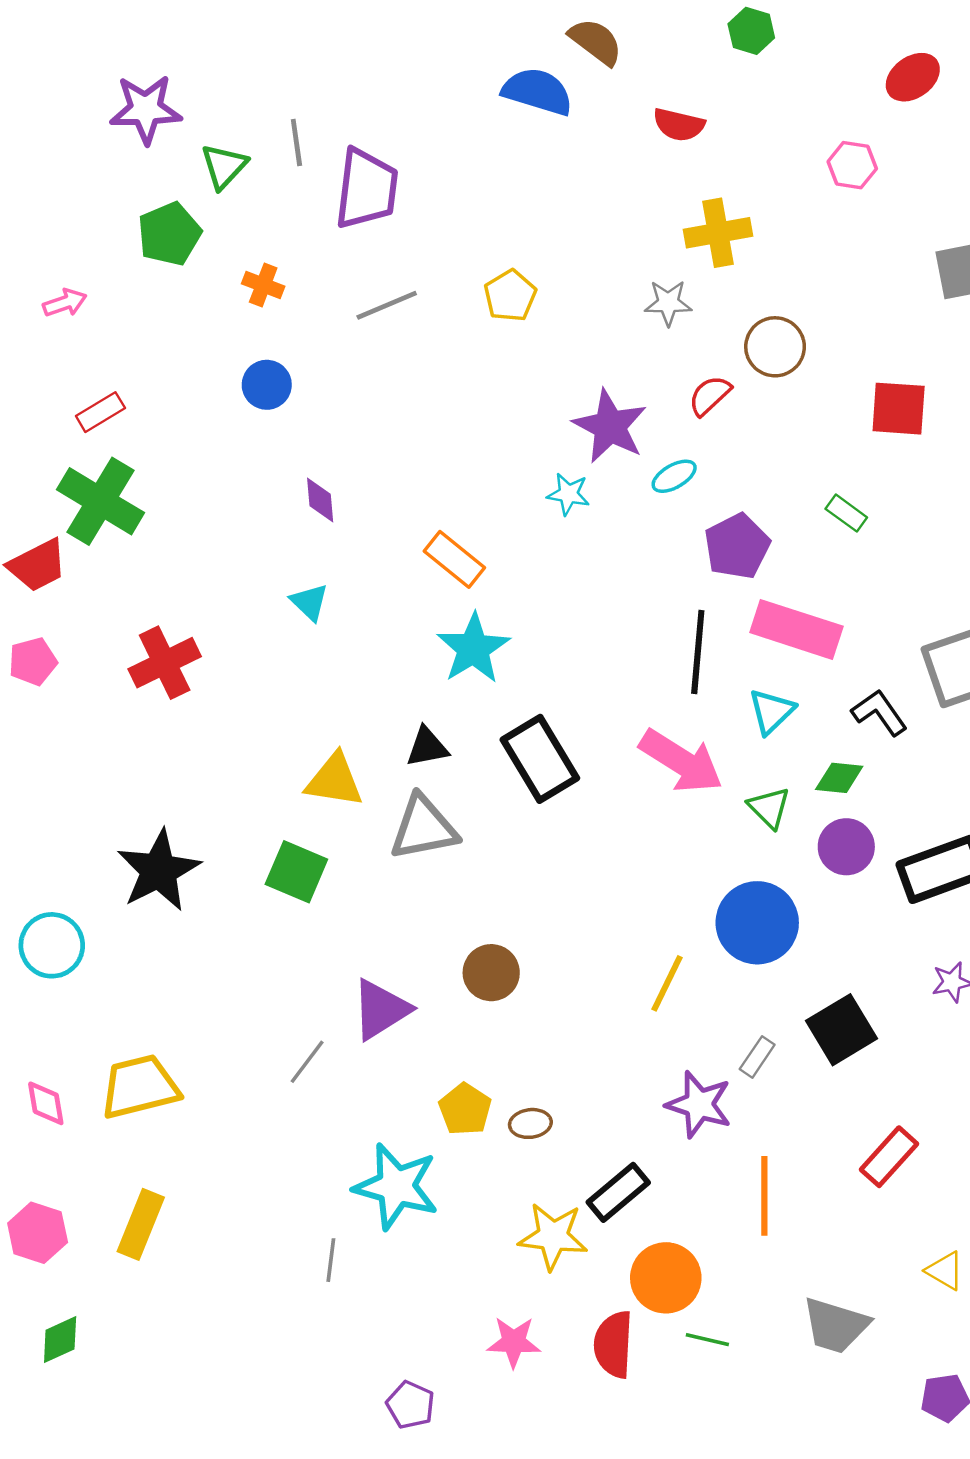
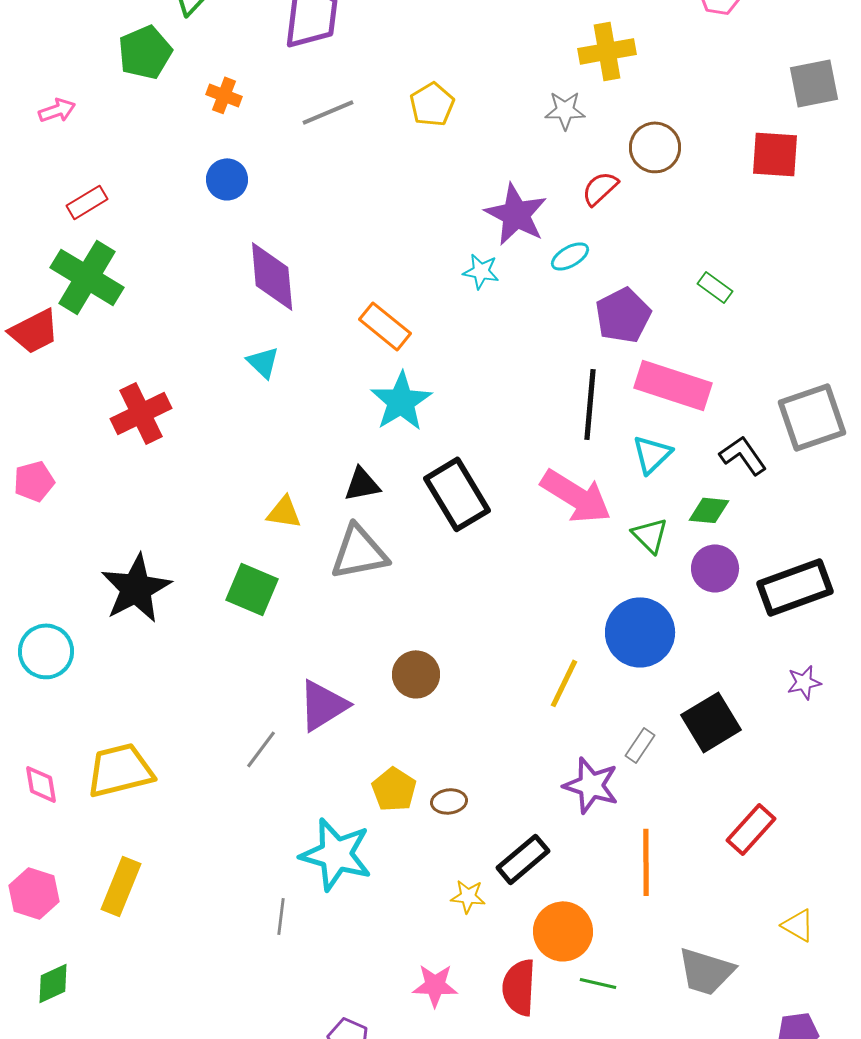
red square: (899, 409) -> (775, 154), moved
purple diamond: (320, 500) -> (272, 276), size x1.8
pink pentagon: (33, 661) -> (34, 481), moved
yellow triangle: (334, 780) -> (284, 512), size x0.7
yellow star: (553, 1236) -> (468, 896), size x0.6

